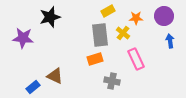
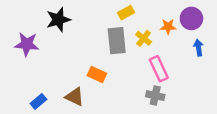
orange star: (136, 18) -> (168, 27), moved
orange rectangle: (95, 59) -> (97, 75), moved, turned 42
brown triangle: (55, 76) -> (75, 97), moved
gray cross: (112, 81) -> (155, 96), moved

